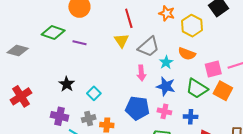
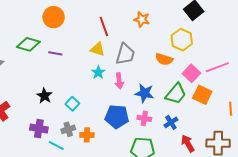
yellow hexagon: (192, 26) -> (182, 40), moved
yellow triangle: (121, 41) -> (98, 49), turned -35
gray trapezoid: (149, 47) -> (125, 54), turned -30
cyan star: (166, 62) -> (98, 72), moved
pink square: (213, 69) -> (191, 73), turned -30
green trapezoid: (197, 88) -> (176, 94), turned -80
blue cross: (191, 117) -> (171, 122), turned -32

